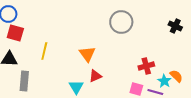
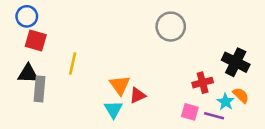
black cross: (175, 26) -> (236, 62), moved, size x1.5
orange triangle: (87, 54) -> (120, 85), moved
gray rectangle: (24, 81) -> (40, 89), moved

